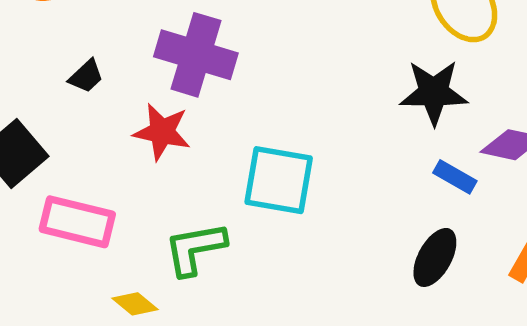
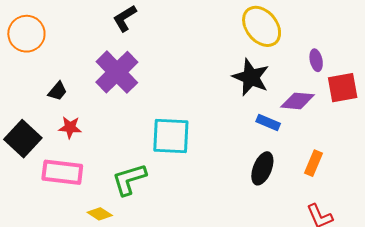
purple cross: (196, 55) -> (117, 72), turned 36
black star: (434, 92) -> (251, 77), turned 30
red star: (162, 132) -> (70, 127), moved, size x0.7

